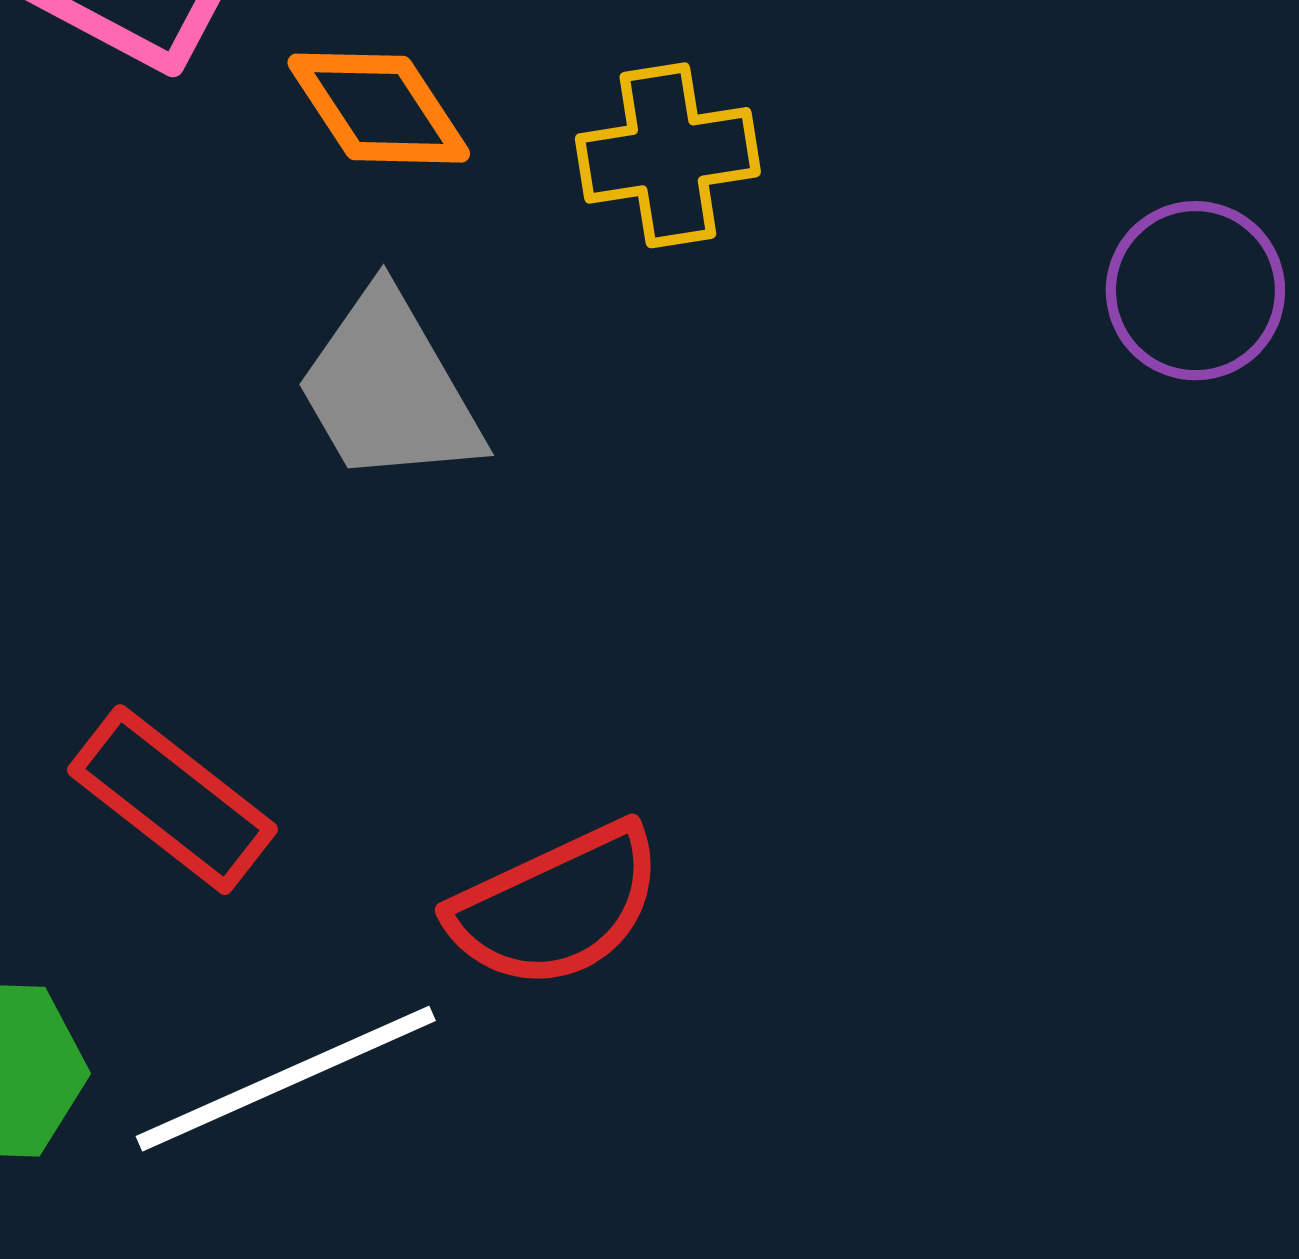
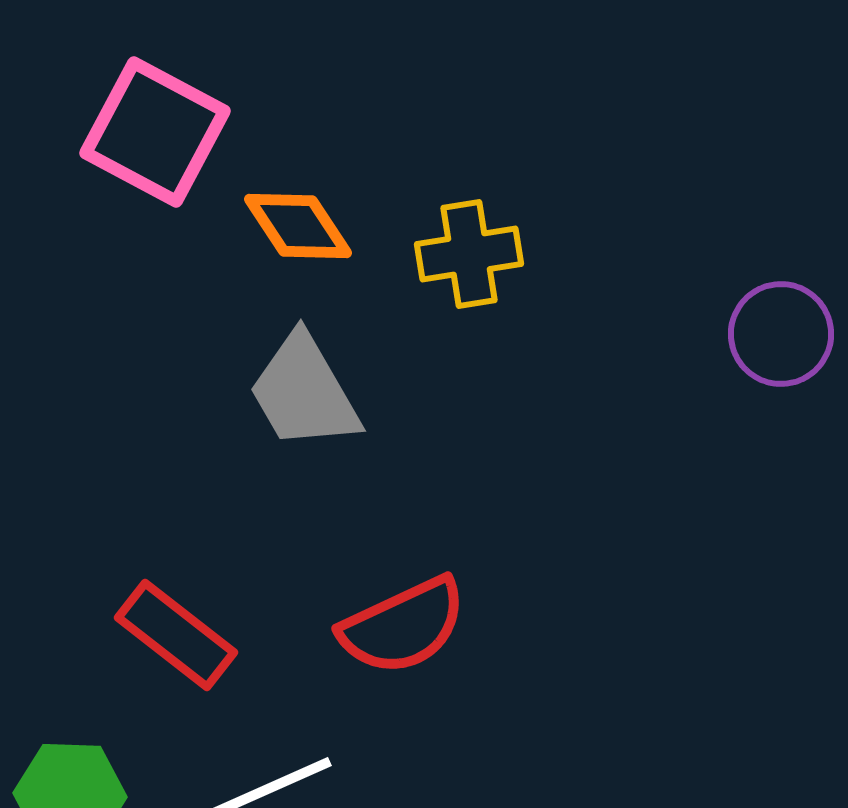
red semicircle: (556, 906) -> (403, 626), moved

